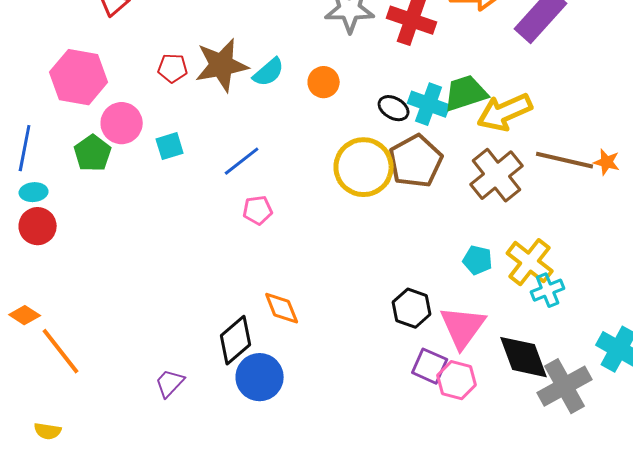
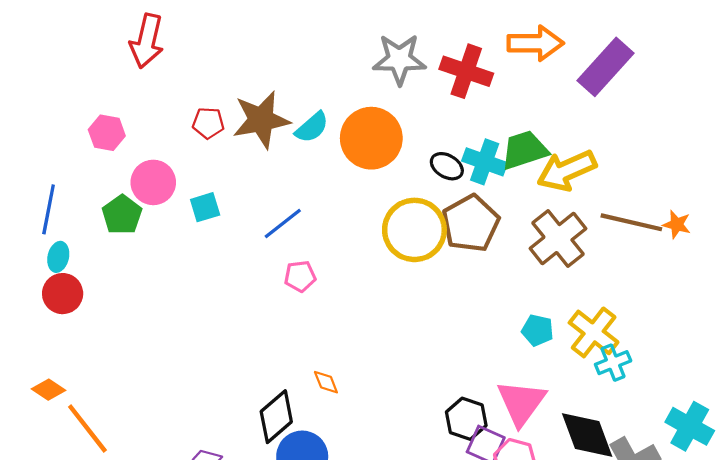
pink hexagon: (79, 77) -> (107, 133), size x0.6
orange circle: (324, 82) -> (371, 138), size x1.8
cyan ellipse: (34, 192) -> (58, 257), turned -72
orange diamond: (282, 308) -> (326, 382), size x0.7
black hexagon: (412, 308) -> (466, 419), moved

